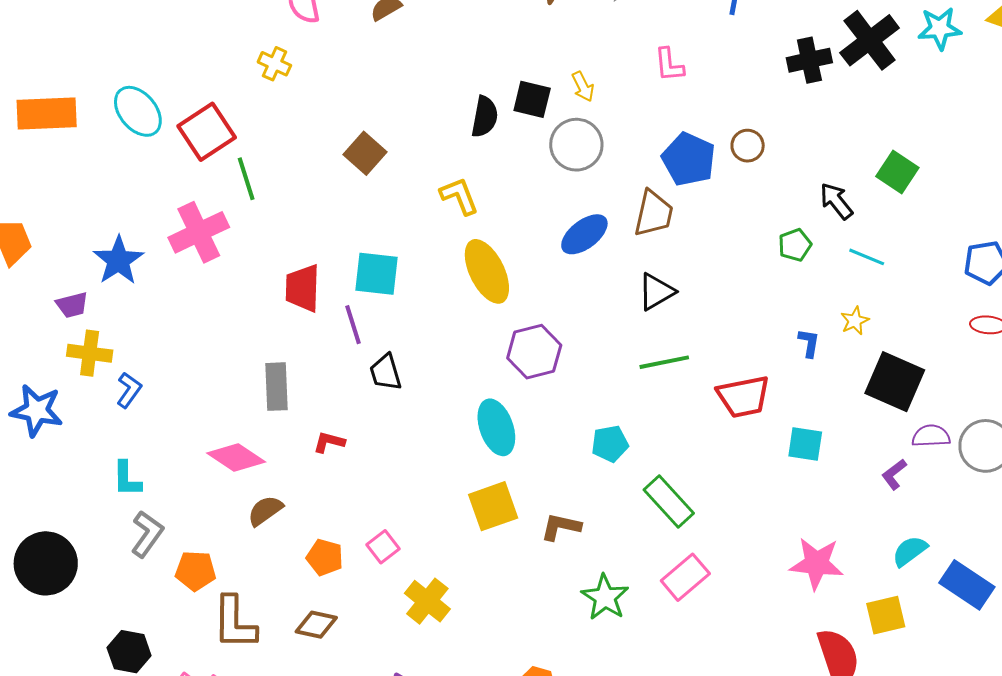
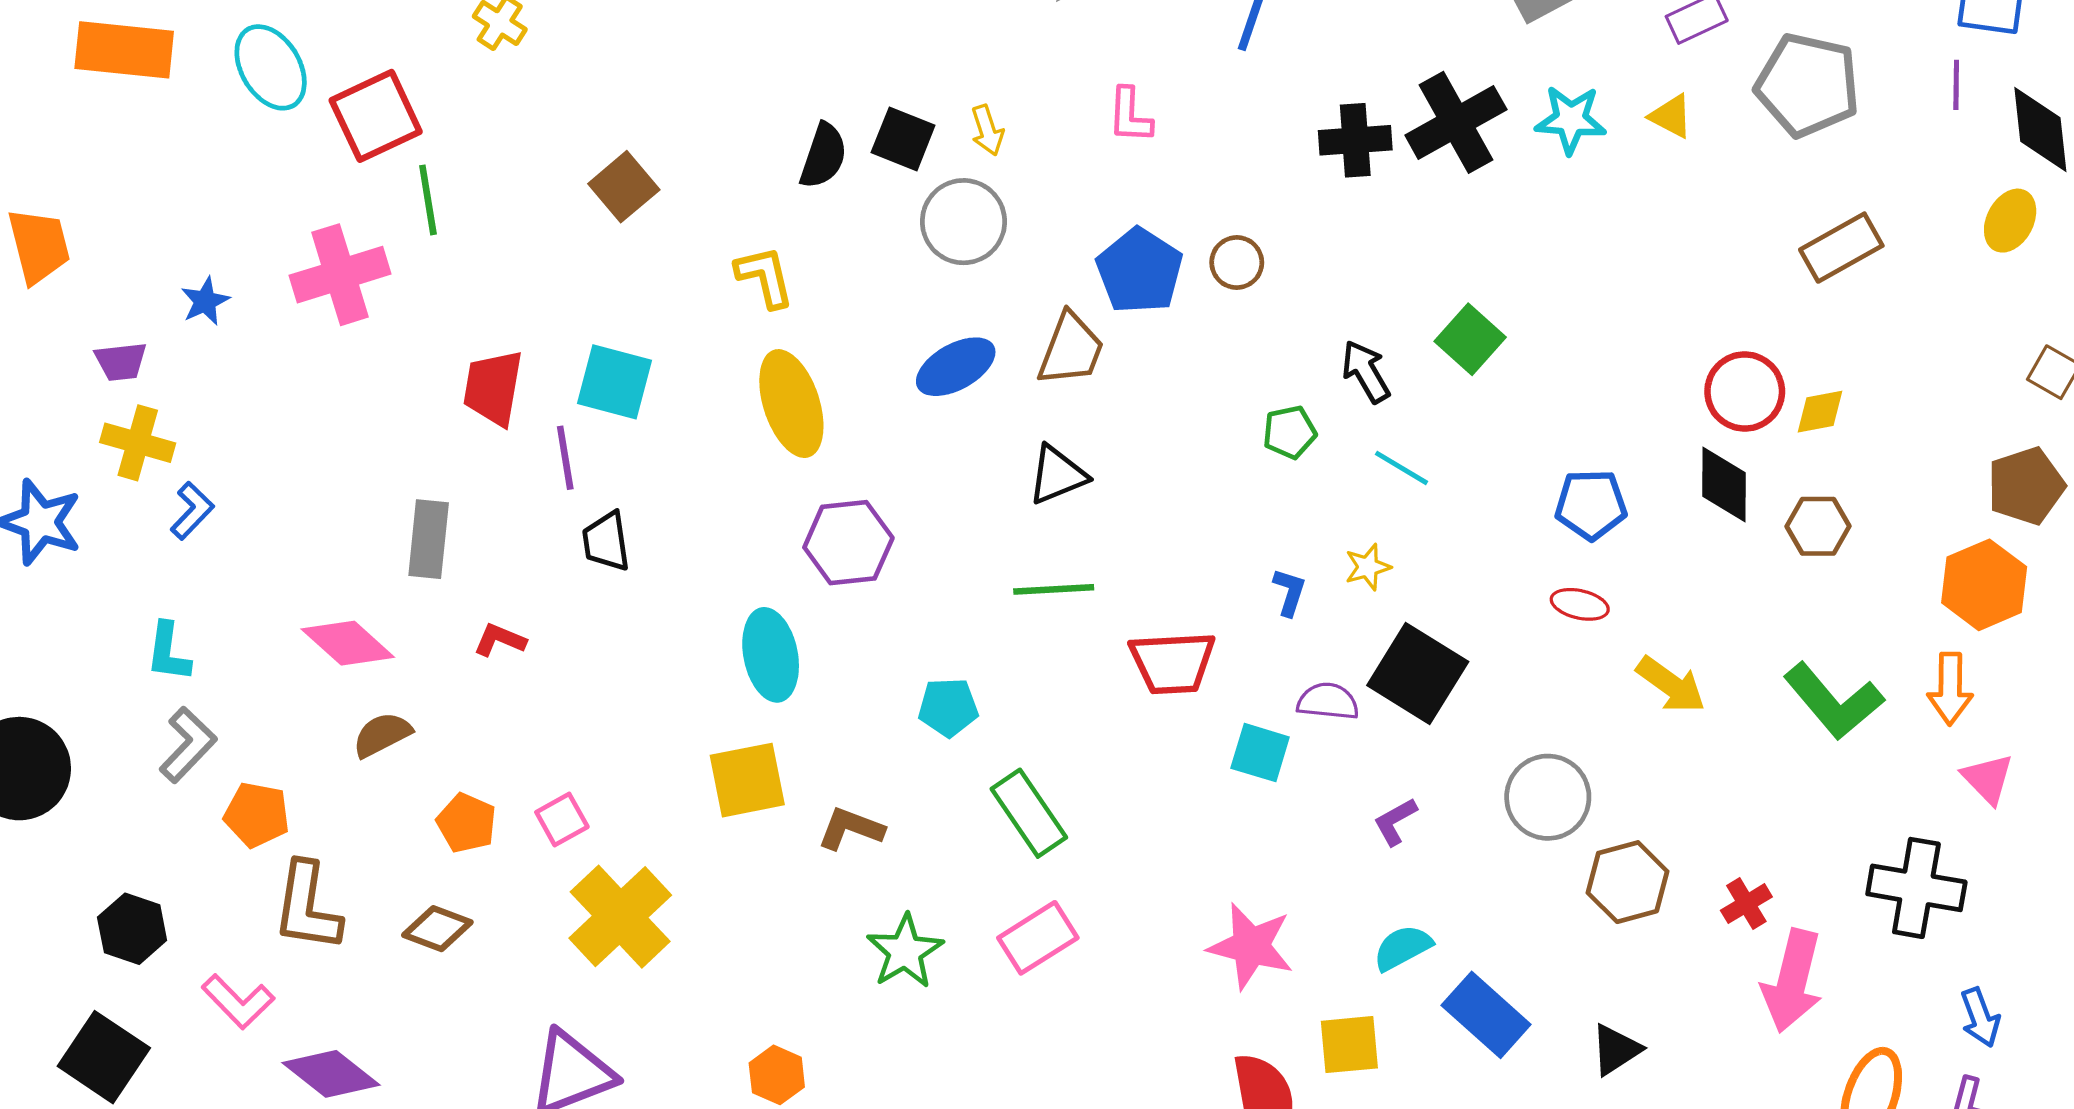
blue star: (118, 260) -> (205, 301), size x0.6
purple semicircle: (931, 436) -> (1328, 701), moved
yellow cross: (427, 601) -> (620, 917), size x1.4

